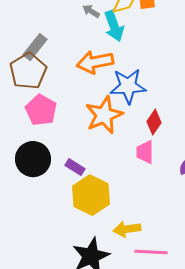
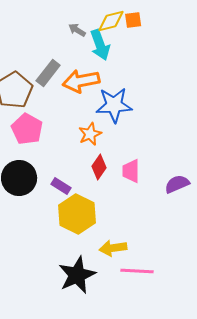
gray rectangle: (35, 47) -> (48, 73), moved
orange star: (104, 115) -> (90, 134), size x0.6
red diamond: (154, 122) -> (99, 167), moved

